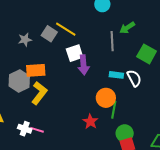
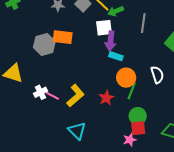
green arrow: (127, 28) -> (116, 11), moved
cyan rectangle: (116, 75) -> (116, 56), moved
white semicircle: (134, 78) -> (157, 75), moved
yellow L-shape: (39, 93) -> (75, 96), moved
white cross: (25, 129) -> (40, 92), turned 32

